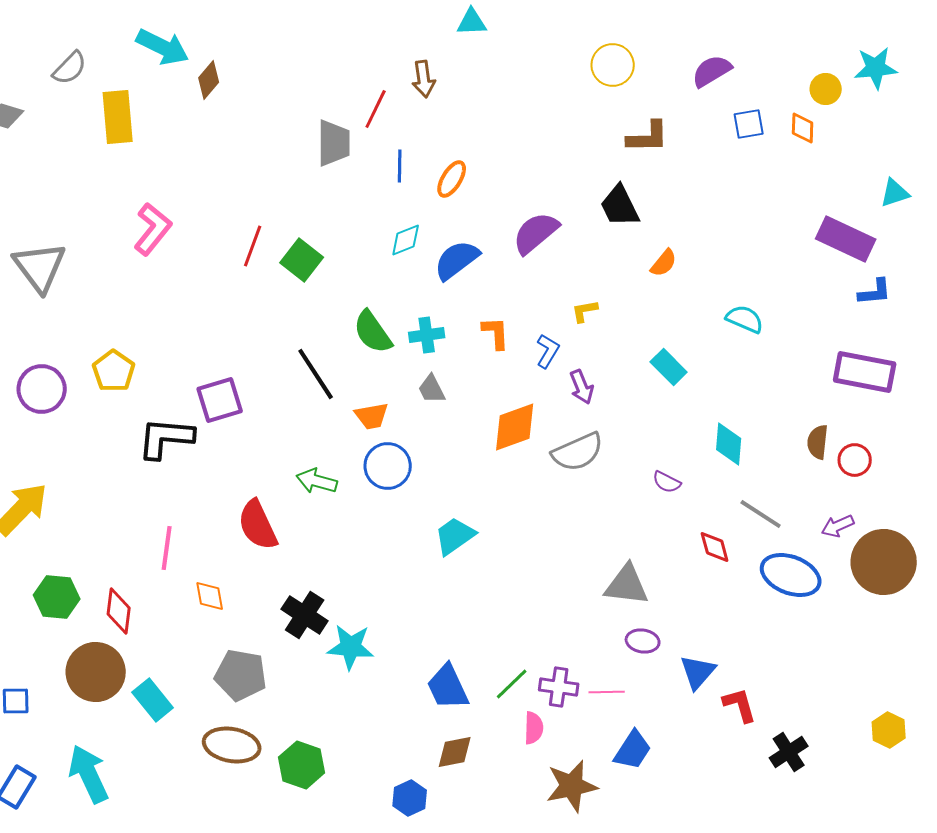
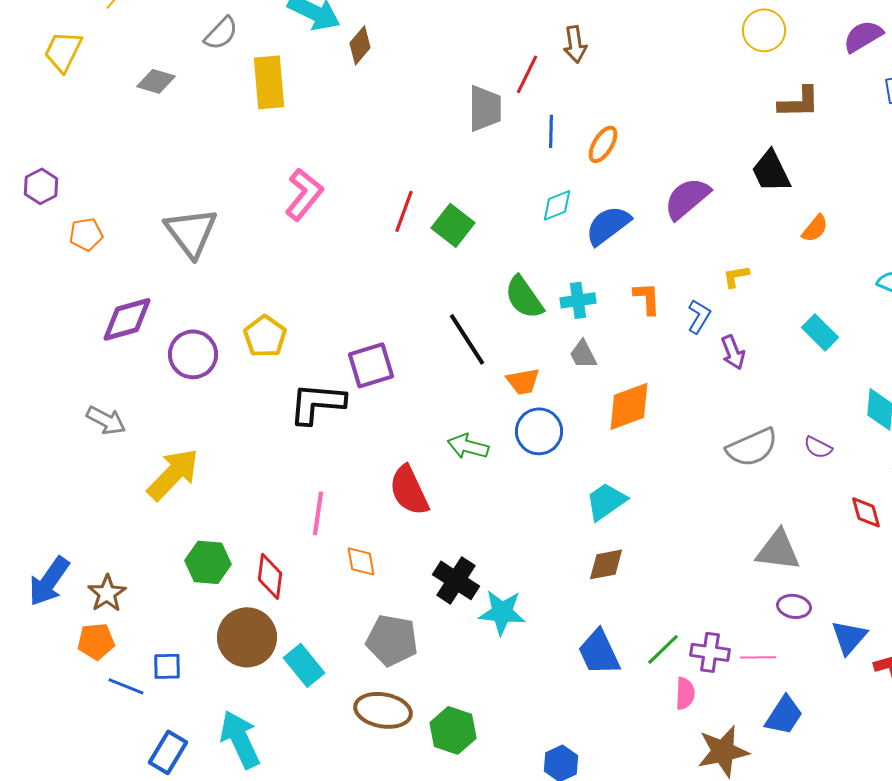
orange diamond: (515, 427) -> (629, 406), moved
gray semicircle: (578, 452) -> (752, 447), moved
brown diamond: (455, 752) -> (606, 564), moved

